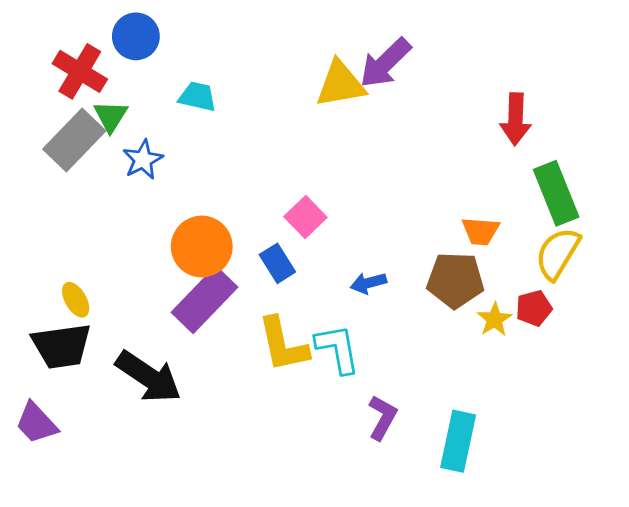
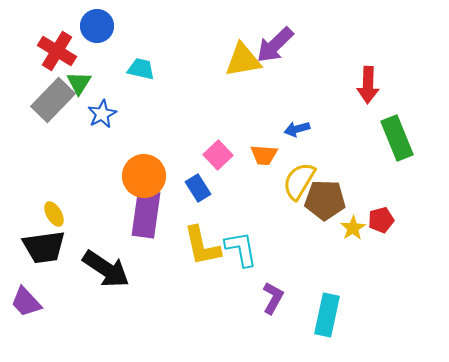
orange trapezoid: (481, 231) -> (264, 155), moved
yellow semicircle: (558, 254) -> (299, 181), moved
blue arrow: (368, 283) -> (297, 129), moved
purple rectangle: (205, 300) -> (146, 214), turned -36

